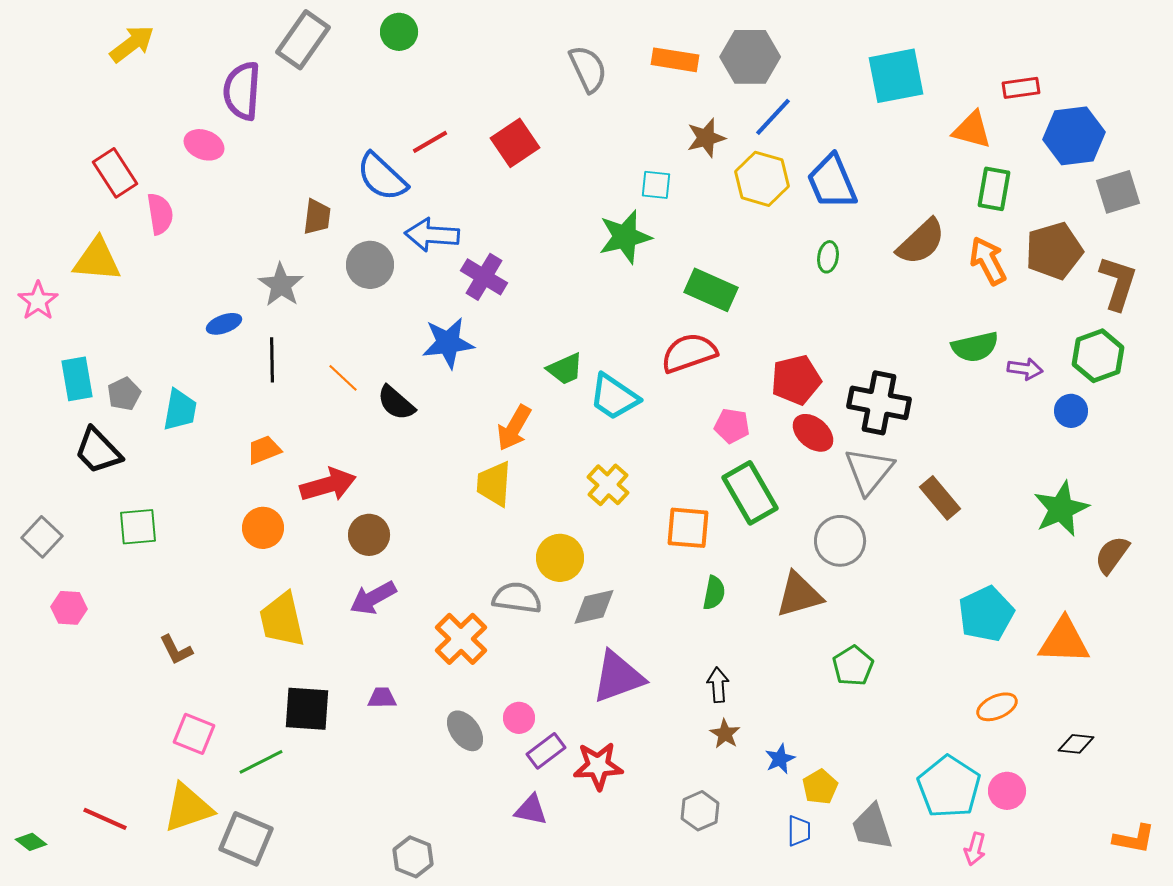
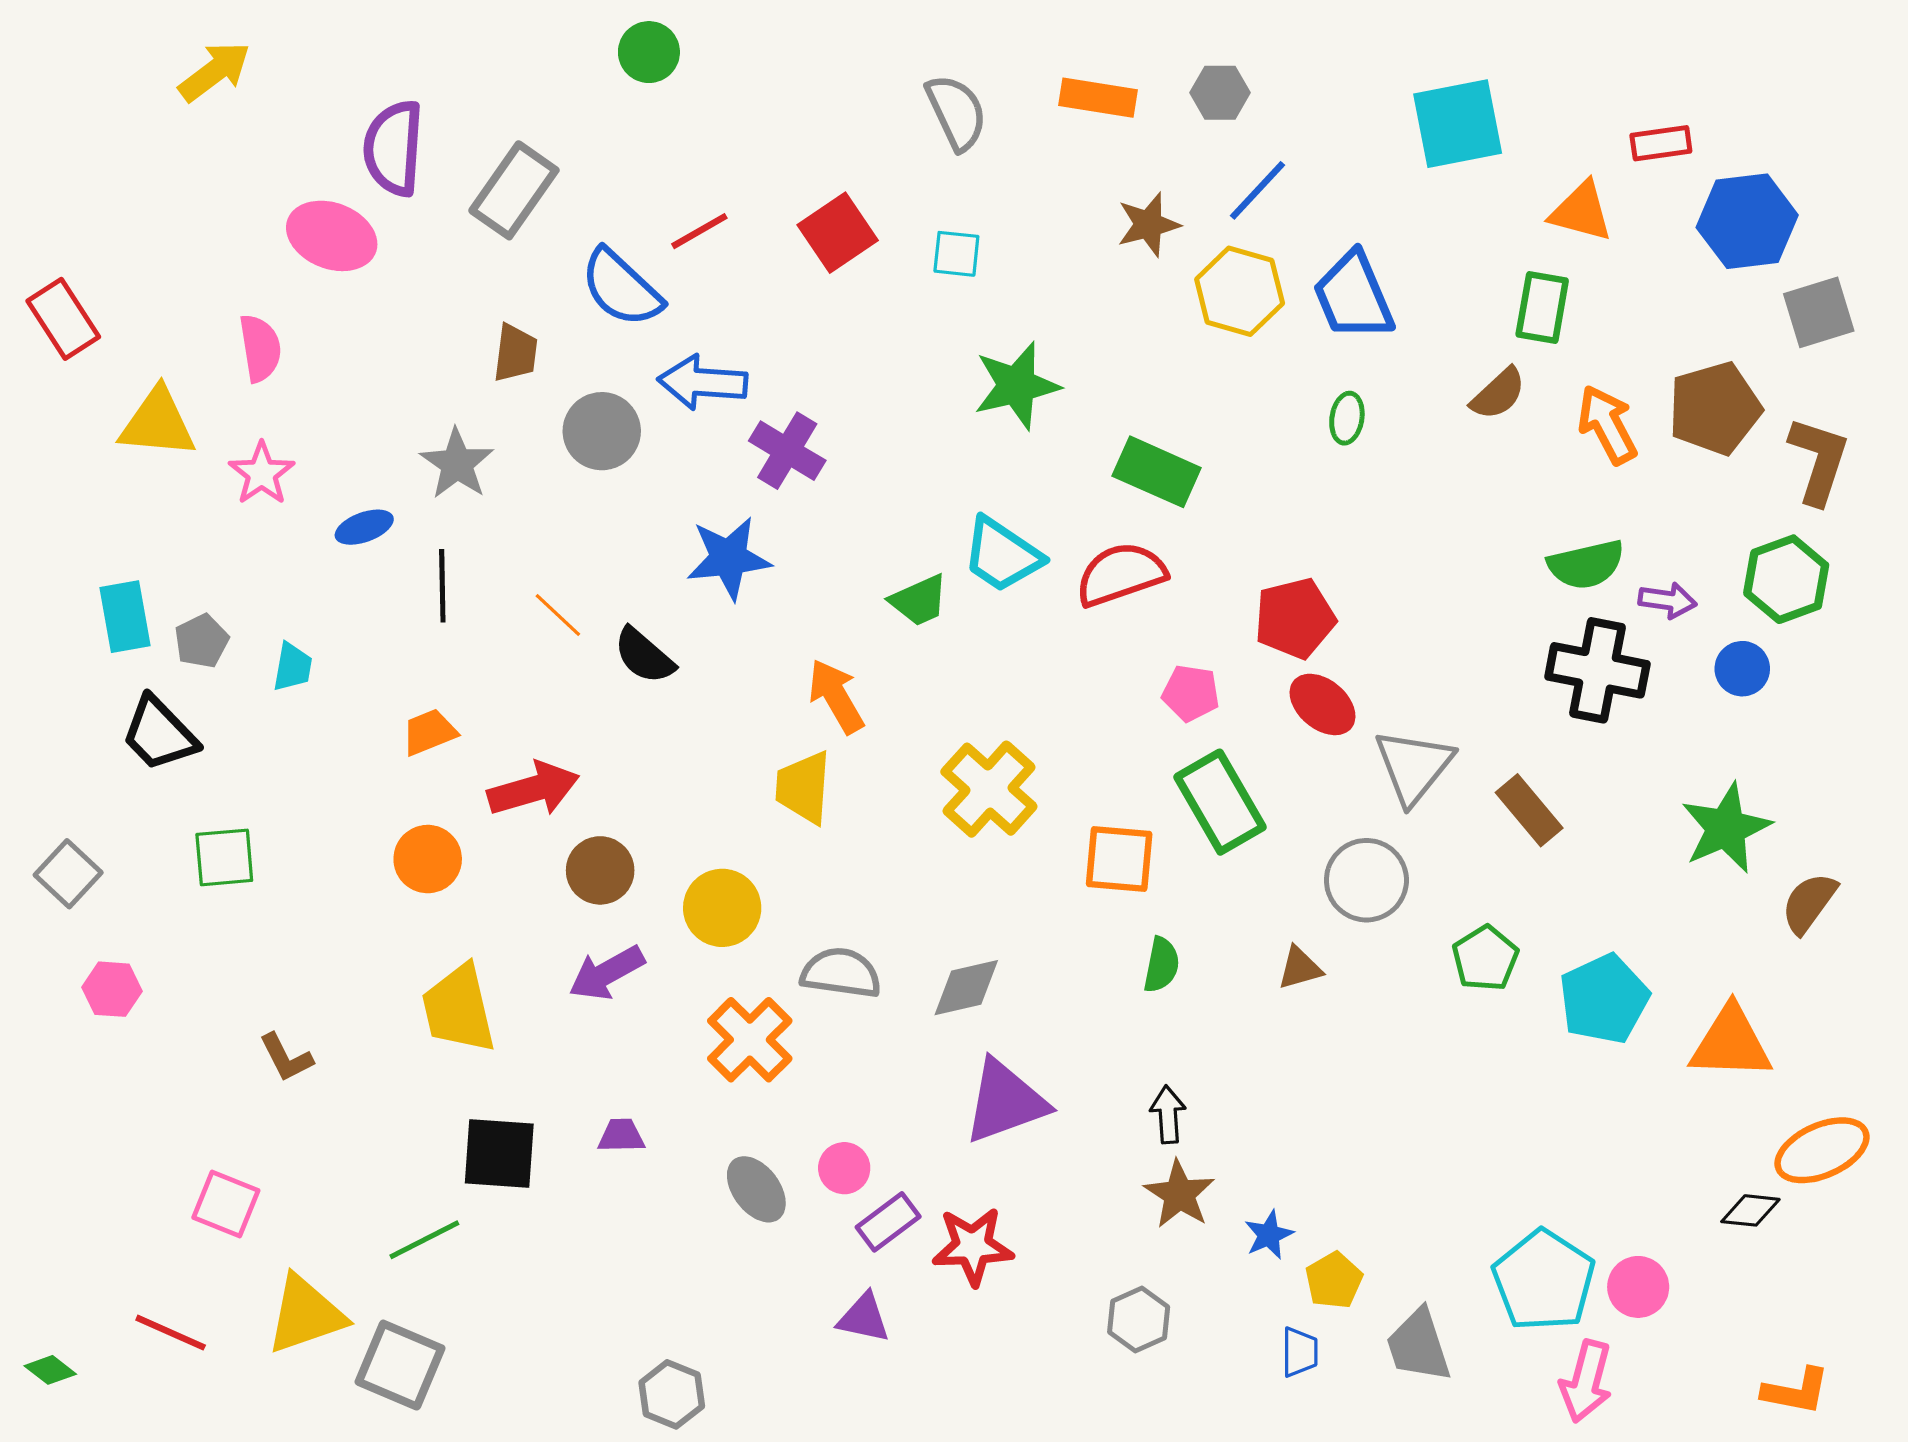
gray rectangle: (303, 40) -> (514, 190), moved
gray hexagon: (750, 57) -> (1220, 93), size x0.6
pink ellipse: (204, 145) -> (332, 236), size x1.4
red rectangle: (115, 173) -> (63, 319), moved
cyan square: (656, 185) -> (956, 254), moved
green rectangle: (994, 189) -> (1542, 307), moved
brown semicircle: (921, 242) -> (1498, 394), size x0.7
pink star: (38, 301) -> (262, 473), moved
cyan trapezoid: (614, 397) -> (1002, 555), moved
black cross: (879, 403) -> (1597, 670), moved
cyan trapezoid: (180, 410) -> (293, 667), size x0.7
orange arrow: (514, 428) -> (836, 696), turned 120
yellow cross: (608, 485) -> (989, 789), size x1.4
yellow circle: (560, 558) -> (722, 908), moved
brown triangle: (799, 595) -> (1300, 968), size x0.6
green pentagon: (853, 666) -> (1485, 958), moved
orange ellipse: (997, 707) -> (1822, 1150), moved, size x1.4
pink square: (194, 734) -> (226, 1204), moved
brown star: (725, 734) -> (1179, 1194), size x1.4
orange L-shape: (1134, 839) -> (1796, 1391), moved
pink arrow: (975, 849) -> (1586, 1381), size x1.5

